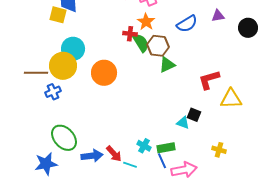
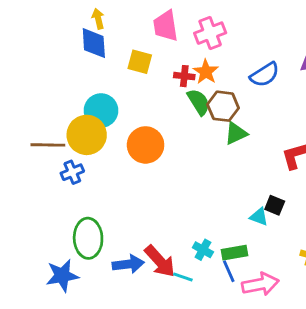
yellow square: (58, 15) -> (140, 62), moved
red cross: (130, 34) -> (184, 76), moved
green ellipse: (64, 138) -> (88, 238), turned 40
red arrow: (114, 154) -> (160, 261), size x1.4

